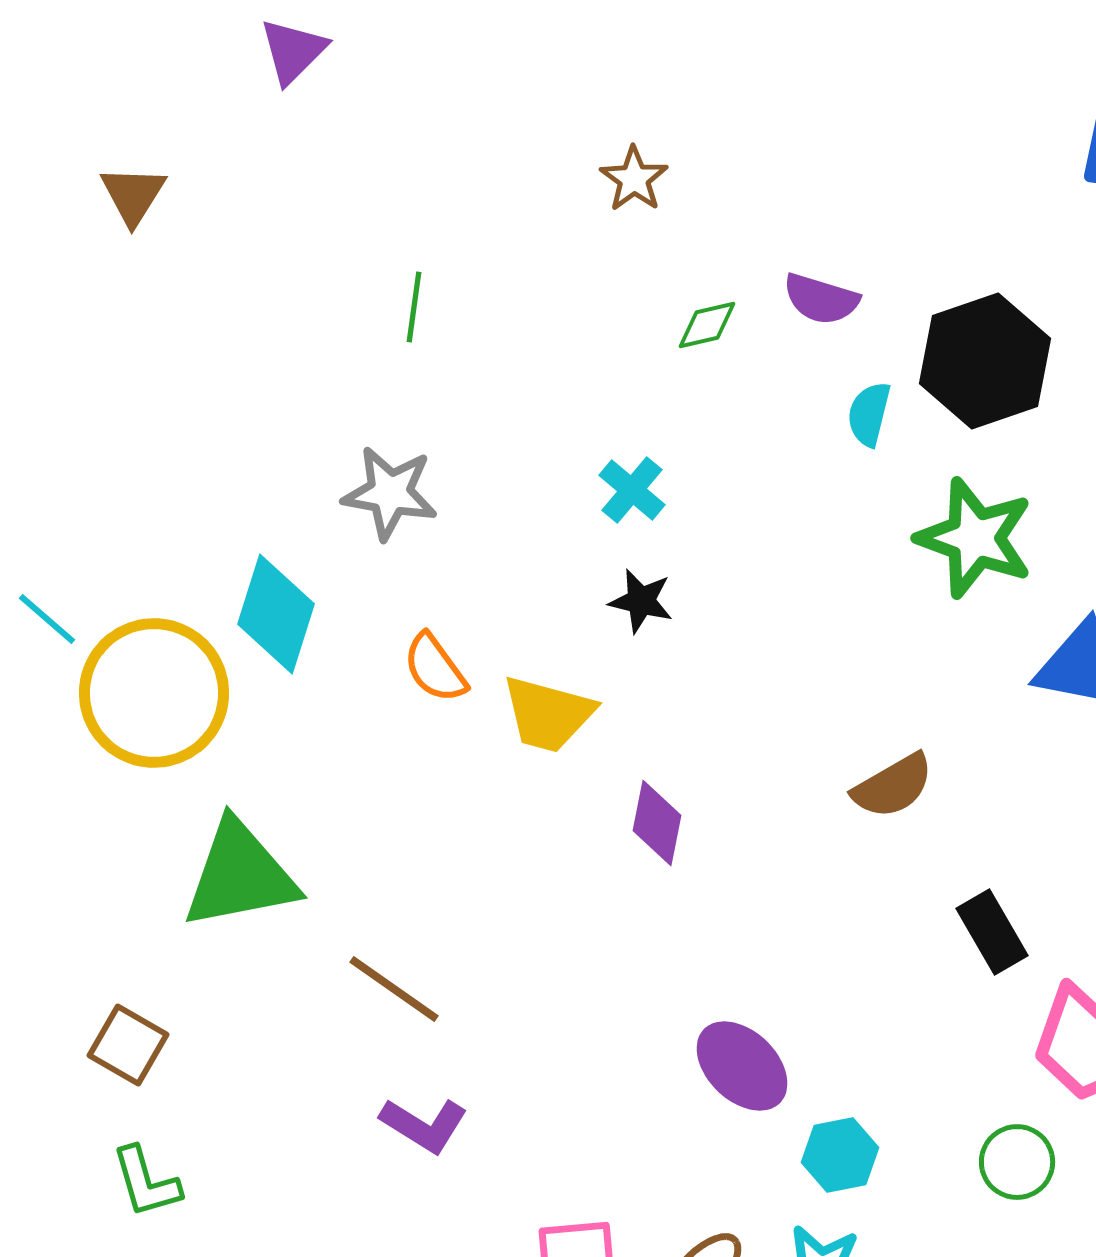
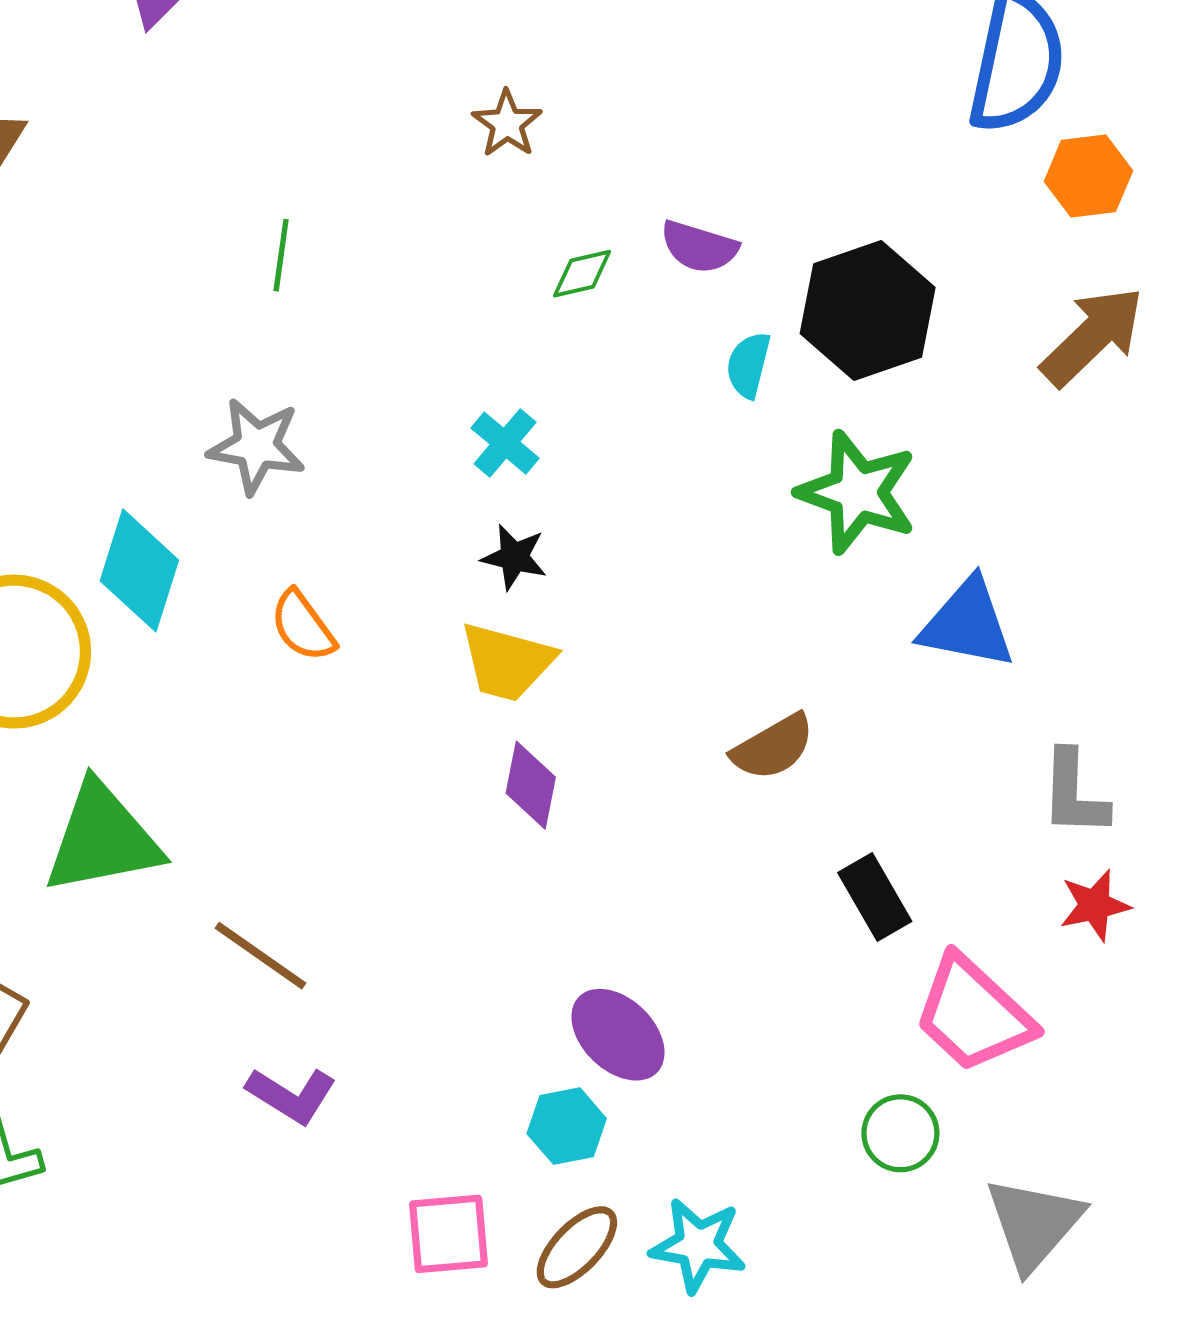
yellow trapezoid: (548, 714) -> (507, 662), moved
cyan hexagon: (840, 1155) -> (567, 1126), moved

